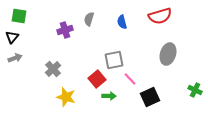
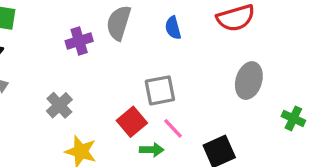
gray semicircle: (89, 19) -> (119, 23), size x1.5
pink line: (130, 79) -> (173, 128), moved
green cross: (195, 90) -> (293, 118), moved

